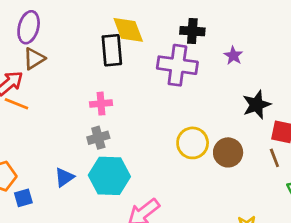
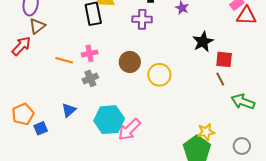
purple cross: (177, 65) -> (142, 19), size x0.7
orange line: (16, 104) -> (64, 60), moved
brown circle: (228, 152) -> (130, 62), moved
cyan hexagon: (109, 176) -> (109, 120), moved

